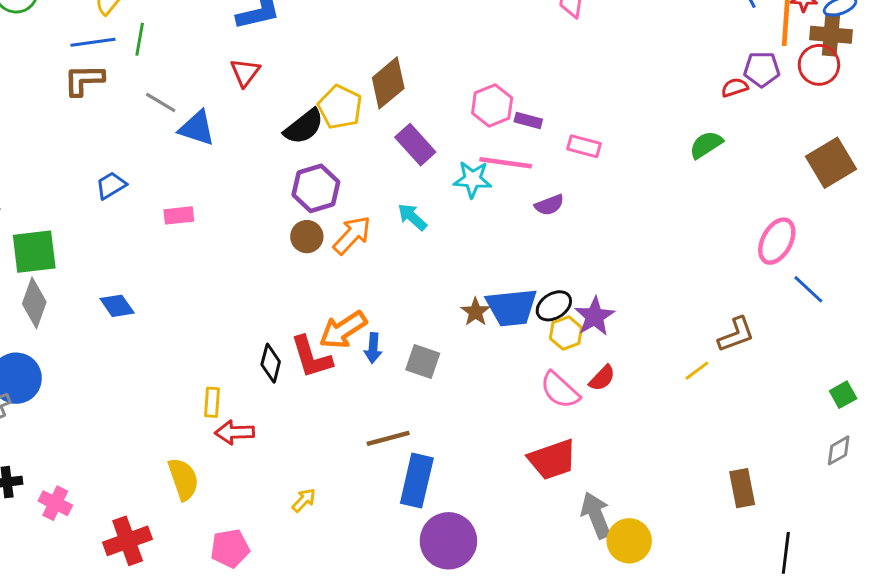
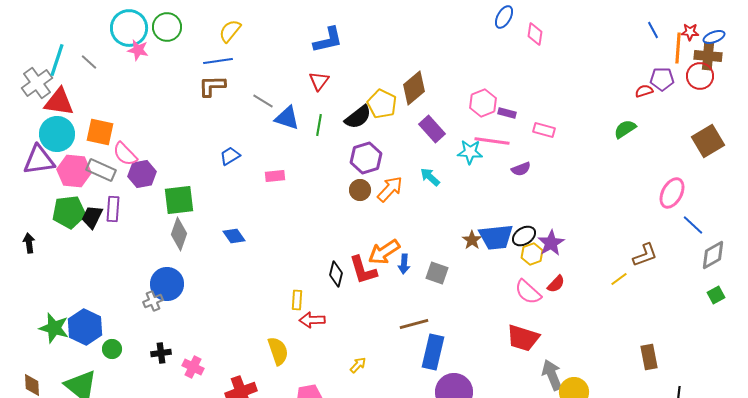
green line: (140, 39) -> (319, 125), moved
gray diamond: (839, 450) -> (713, 255), moved, size x1.4
red trapezoid: (552, 459) -> (523, 338), turned 36

